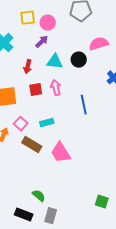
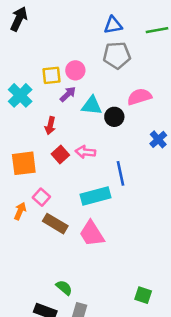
yellow square: (28, 18) -> (52, 75), moved
cyan triangle: (55, 62) -> (92, 106), moved
pink arrow: (56, 88) -> (85, 152), turned -70
red square: (36, 90) -> (60, 154), turned -32
cyan rectangle: (47, 123) -> (95, 196), moved, size x1.6

